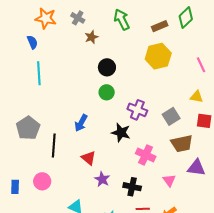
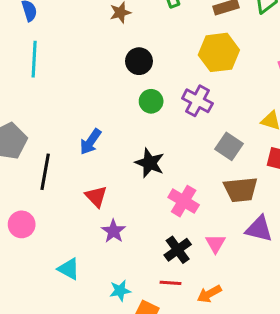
green circle: (107, 92) -> (151, 101), moved
purple cross: (137, 110) -> (197, 101), moved
gray square: (171, 116) -> (229, 146), turned -30
black cross: (132, 187) -> (178, 250), moved, turned 36

